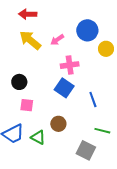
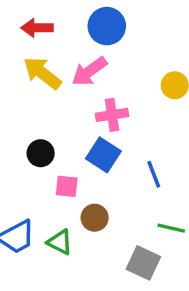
blue circle: (87, 30) -> (107, 26), moved
pink arrow: (57, 40) -> (89, 71), size x1.5
black circle: (19, 82) -> (41, 153), moved
pink square: (27, 105) -> (67, 186), moved

